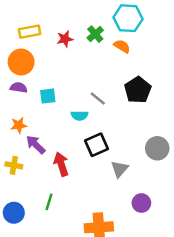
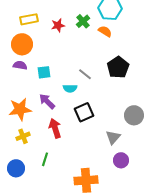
orange star: (19, 125) -> (20, 109), moved, size x1.6
purple arrow: (36, 145) -> (47, 101), moved
yellow cross: (14, 165) -> (23, 136), moved, turned -32
gray triangle: (120, 169) -> (113, 137), moved

